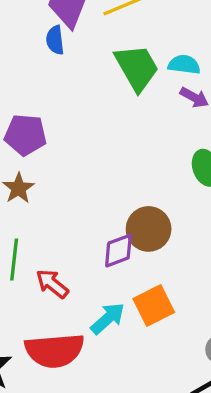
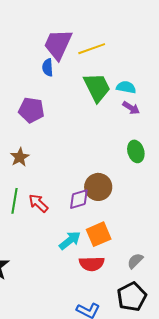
purple pentagon: (25, 135) -> (31, 110), moved
red arrow: (52, 284) -> (38, 203), moved
red semicircle: (54, 350) -> (92, 264), moved, size x0.7

